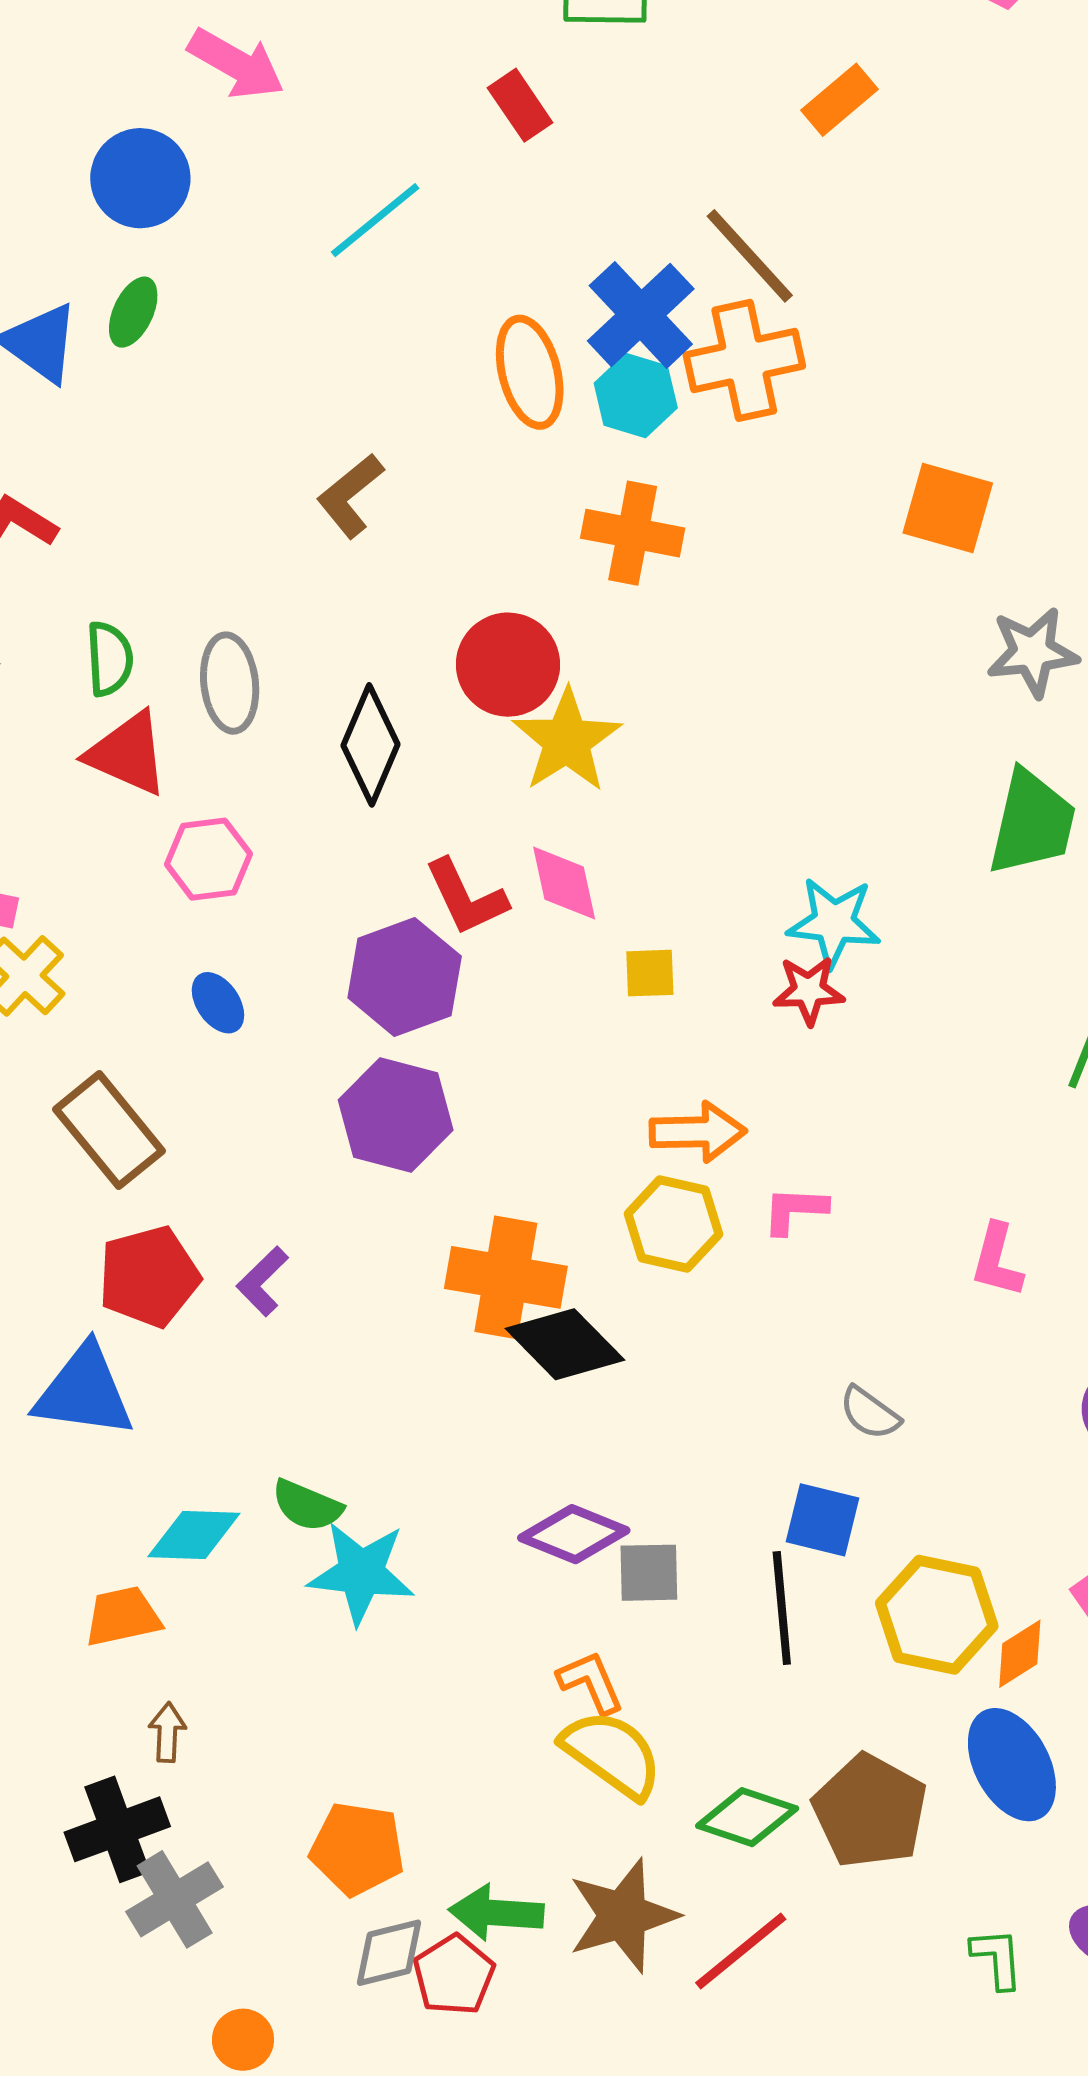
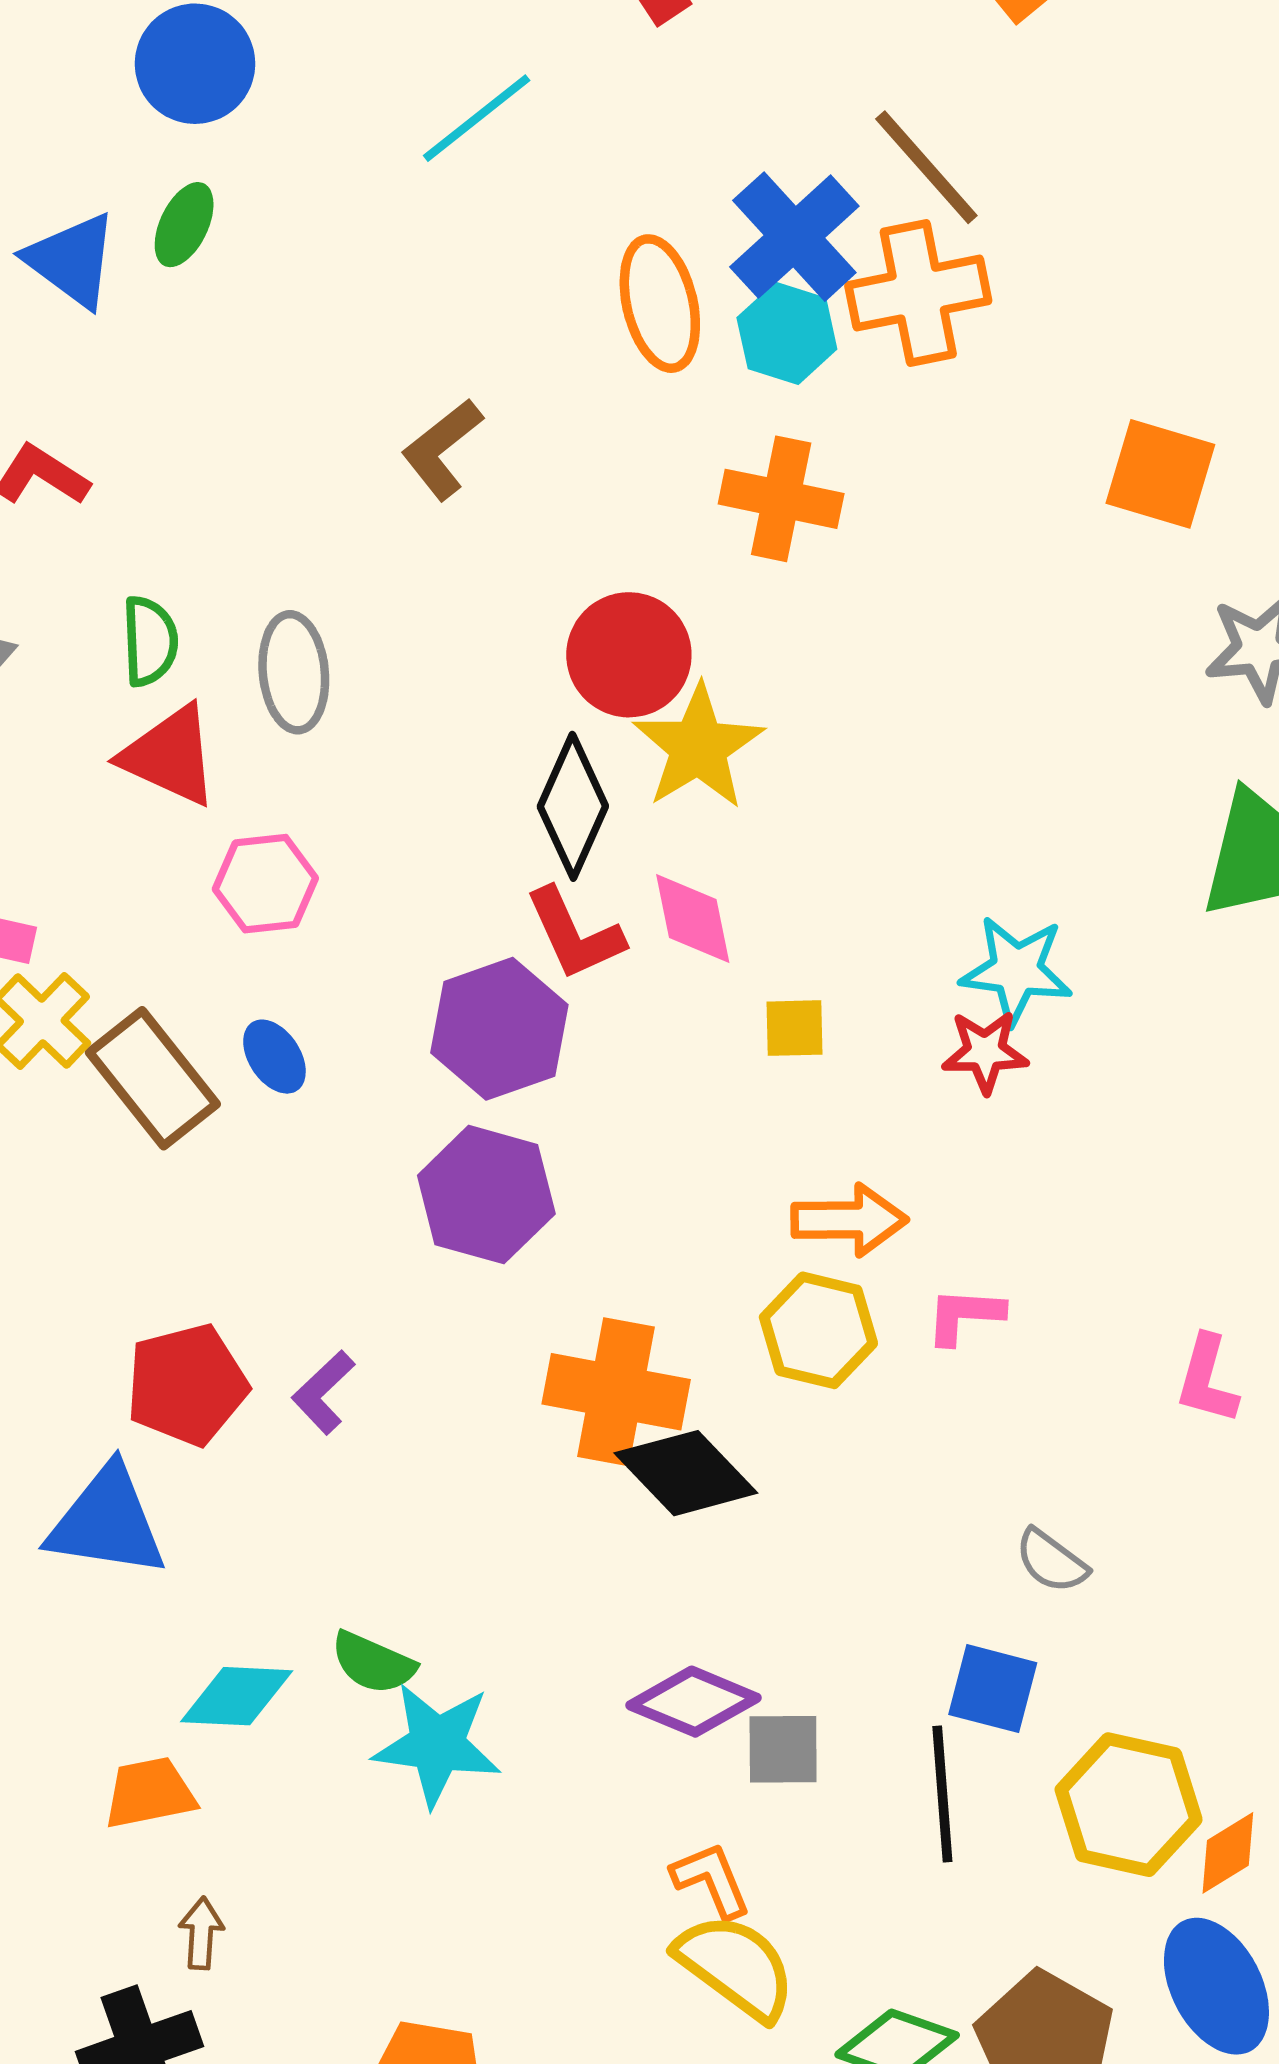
black diamond: (371, 745) -> (573, 806), moved
brown rectangle: (109, 1130) -> (153, 1078), moved

